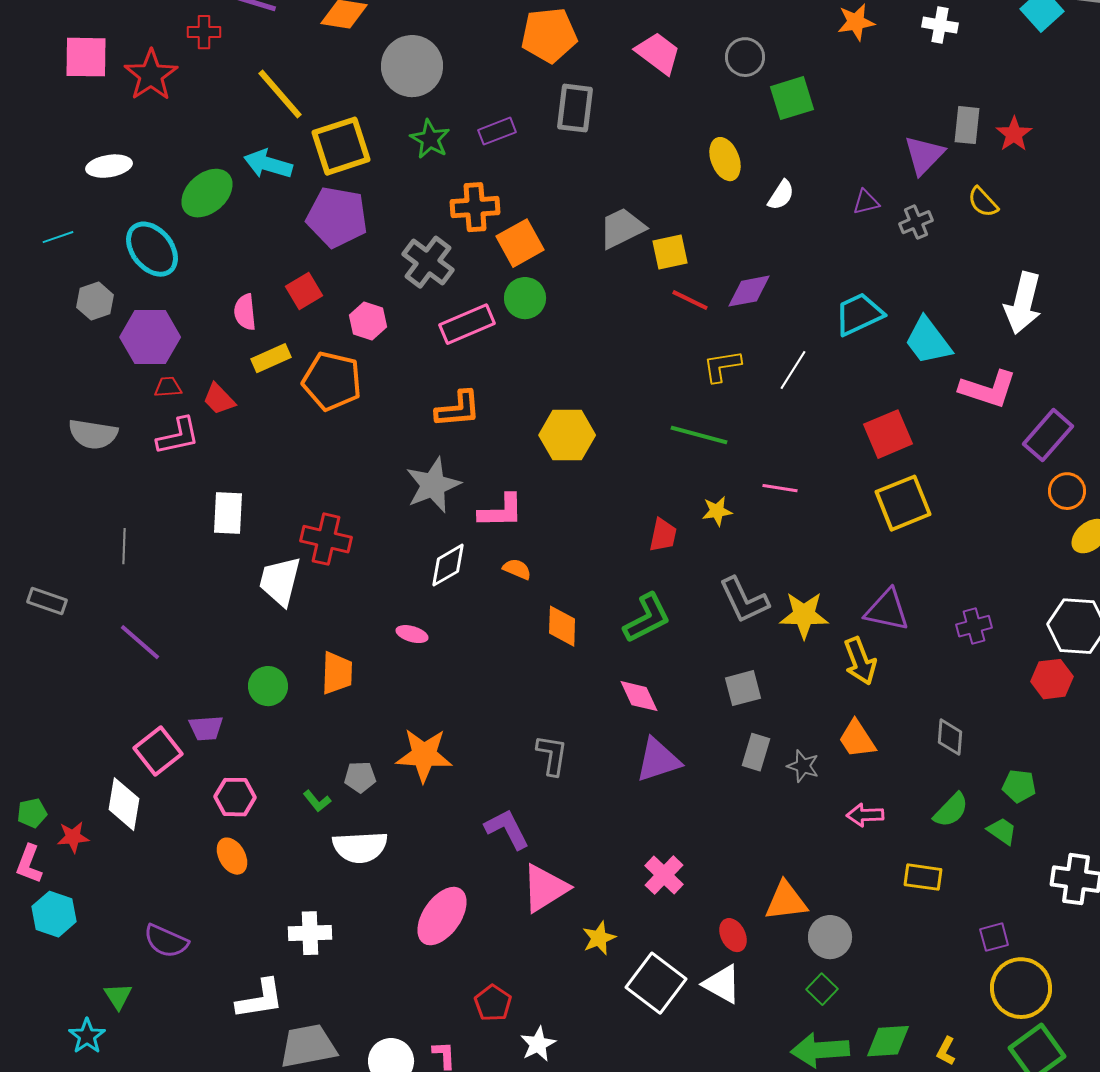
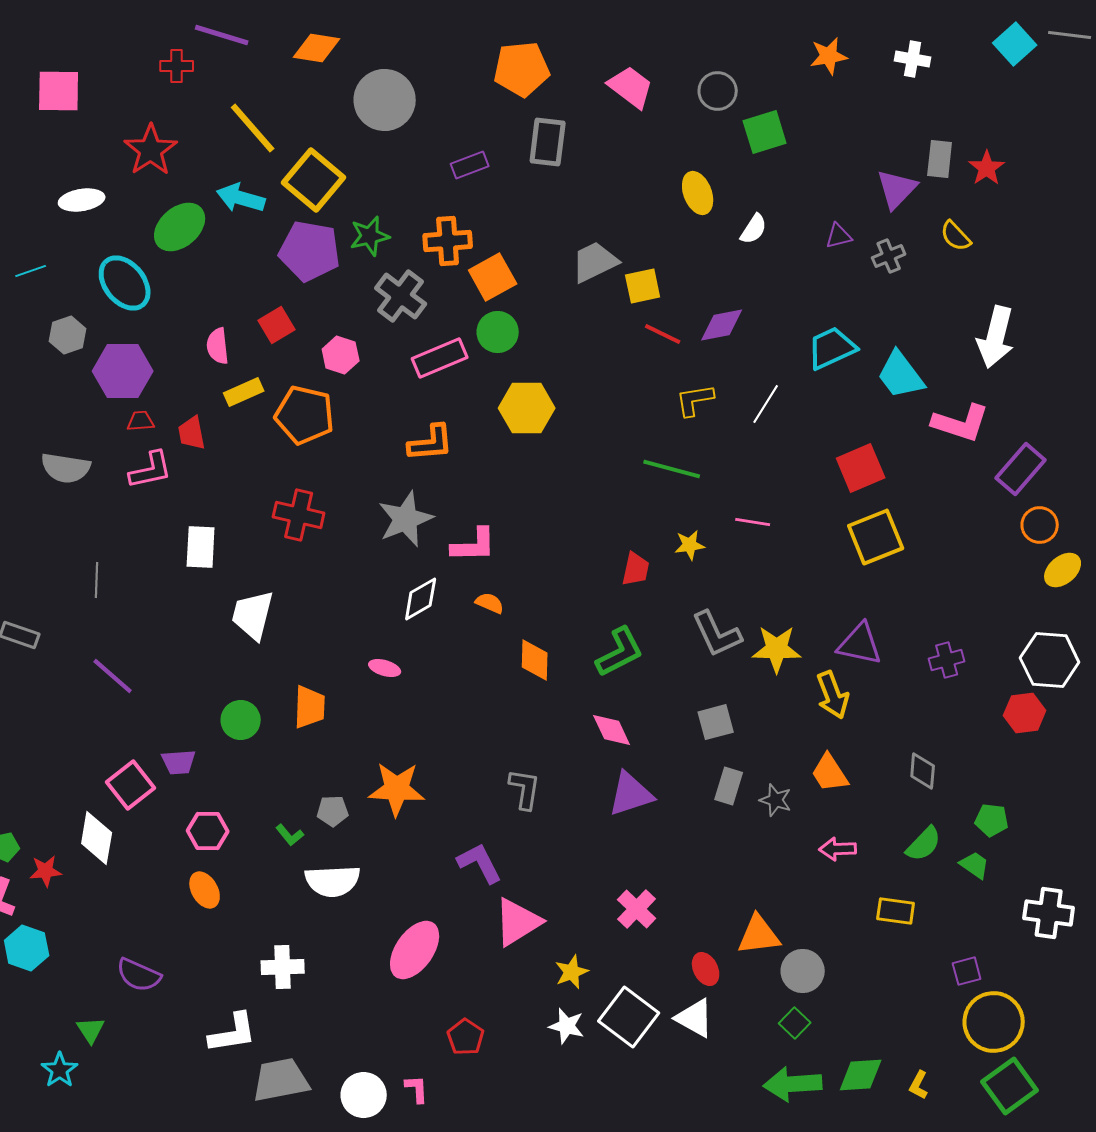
red star: (151, 75) -> (151, 150), moved
green star: (430, 139) -> (370, 236), moved, turned 30
yellow square: (341, 146) -> (314, 180), turned -32
red trapezoid: (219, 399) -> (192, 433), turned 33
yellow hexagon: (567, 435) -> (527, 408), moved
red cross: (326, 539) -> (299, 515), moved
white star: (538, 1044) -> (567, 1026), moved, turned -30

